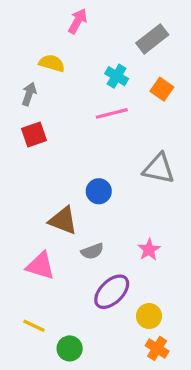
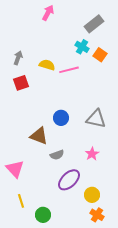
yellow semicircle: (52, 63) -> (47, 65), moved
cyan cross: (117, 76) -> (82, 47), moved
gray triangle: (159, 169) -> (96, 119), moved
pink triangle: (40, 266) -> (15, 169), moved, turned 30
yellow line: (34, 326) -> (21, 201), turned 48

